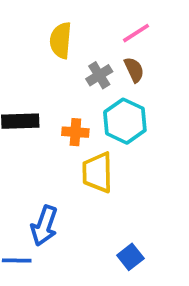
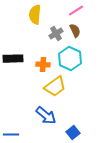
yellow trapezoid: (97, 172) -> (55, 87), turned -125
blue arrow: (44, 226) -> (46, 116), moved, turned -70

